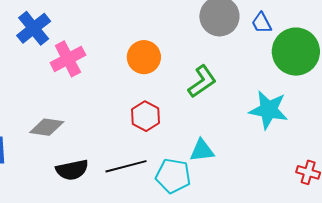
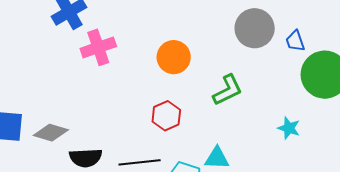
cyan star: (268, 110) -> (289, 128), size x0.6
gray diamond: (47, 127) -> (51, 133), moved

